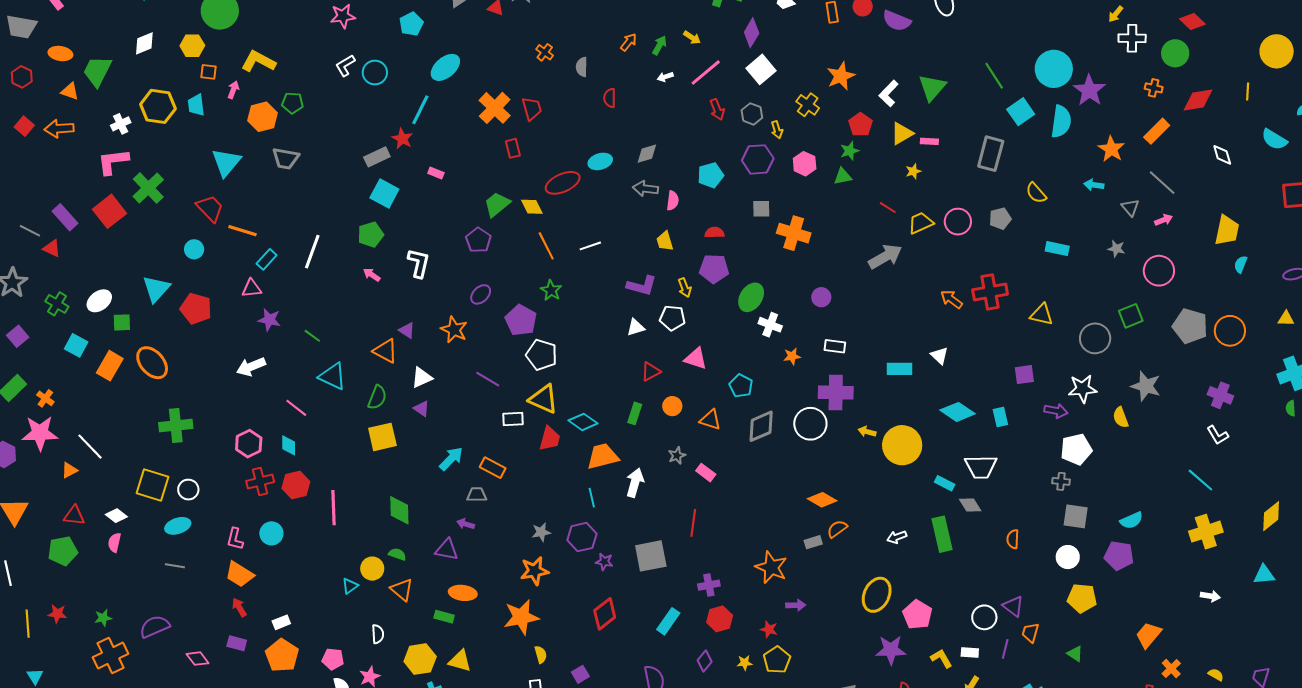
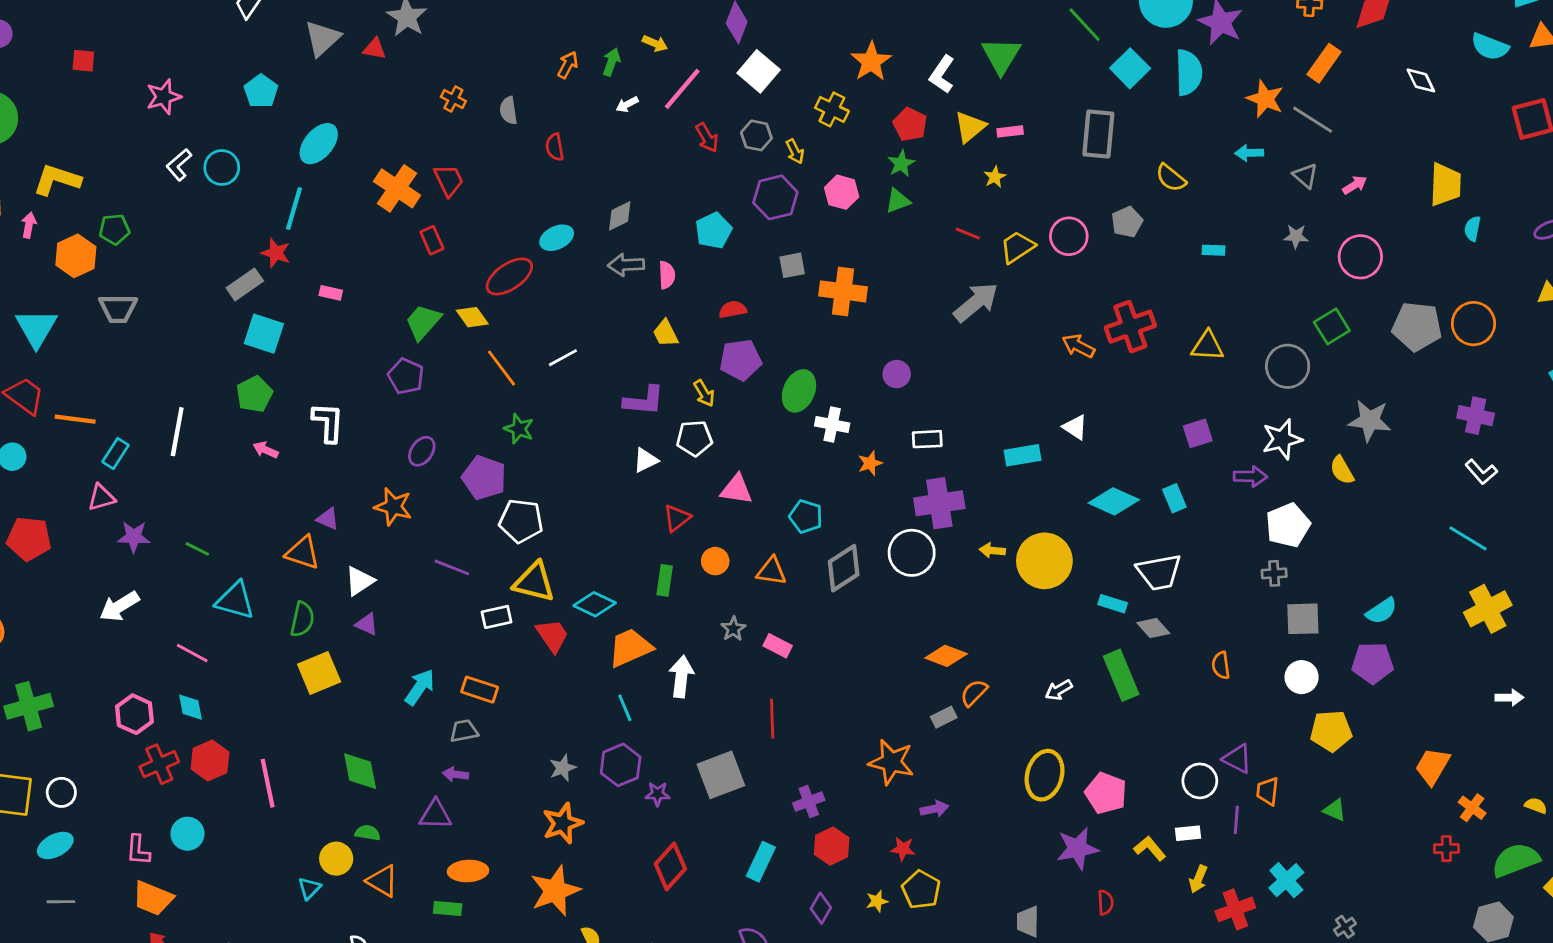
gray line: (1162, 183) -> (1313, 120), moved
cyan rectangle: (1057, 249) -> (1214, 250), size x0.7
red trapezoid: (550, 439) -> (552, 636), turned -40

